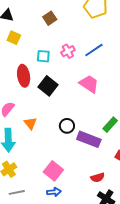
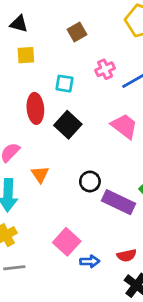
yellow square: (14, 38) -> (26, 55), turned -32
pink cross: (68, 51) -> (105, 69), moved
blue arrow: (54, 192) -> (90, 261), moved

